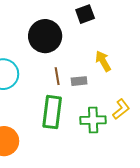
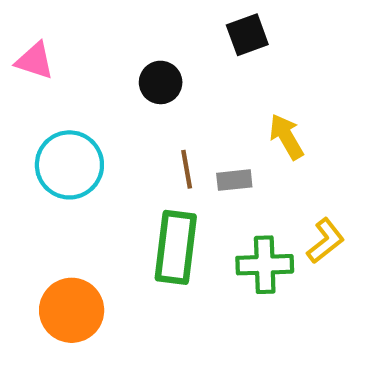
black circle: (45, 36) -> (161, 82), size x0.6

